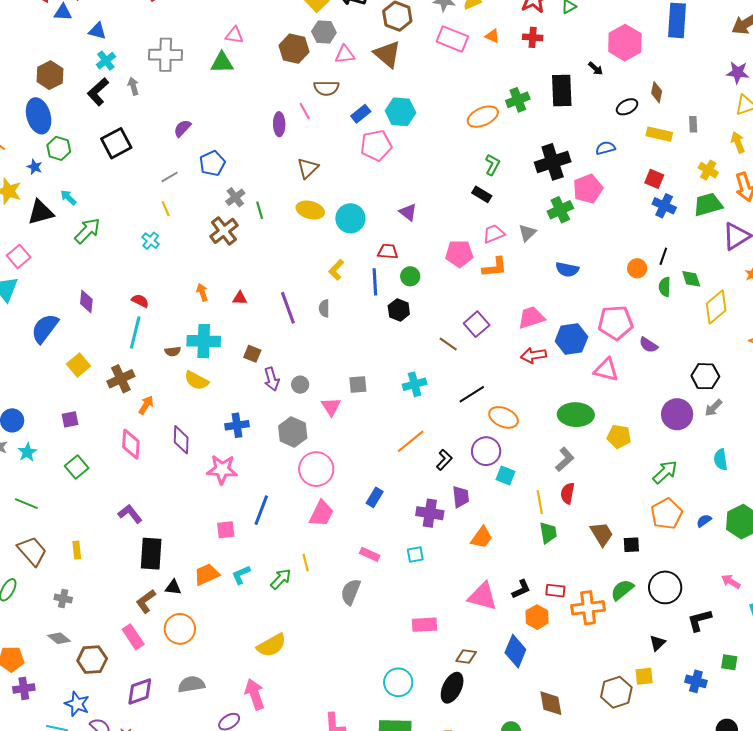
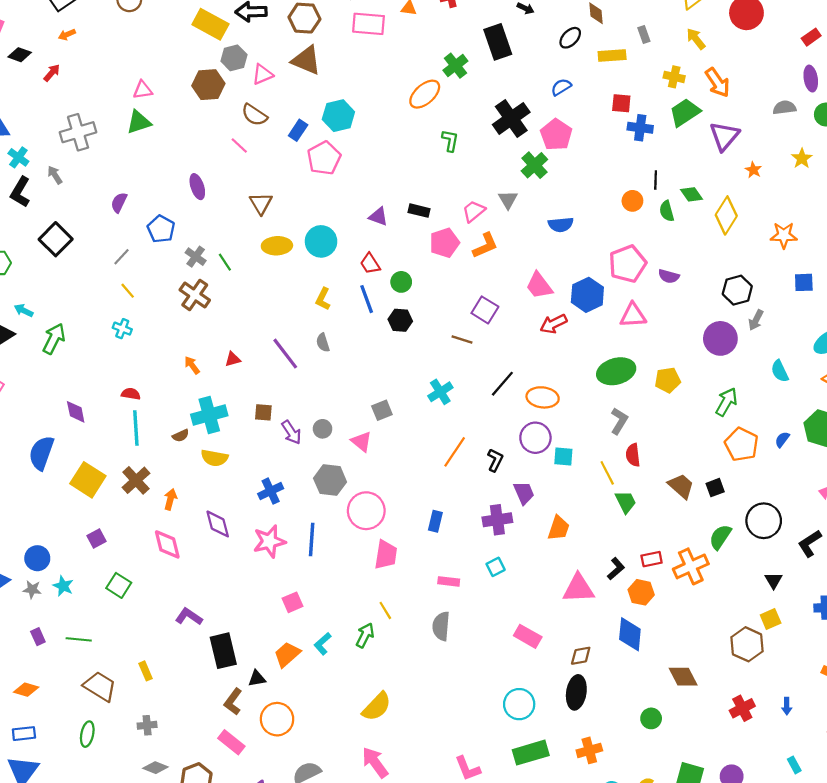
brown semicircle: (326, 88) -> (254, 115), turned 50
purple ellipse: (279, 124) -> (197, 187), moved
black rectangle: (482, 194) -> (419, 211), moved
red trapezoid: (388, 252) -> (370, 264), turned -110
pink trapezoid: (531, 318) -> (539, 286), turned -92
yellow square: (78, 365) -> (88, 480), size x1.4
blue line: (261, 510) -> (312, 540), moved
pink rectangle: (424, 625) -> (528, 636), turned 50

